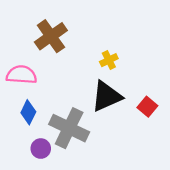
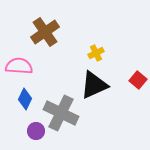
red square: (147, 107) -> (138, 80), moved

